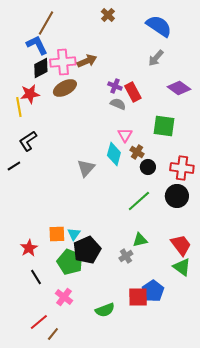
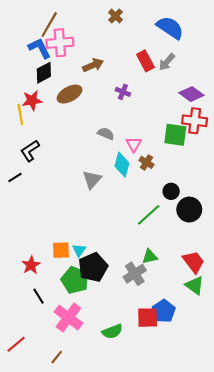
pink cross: (63, 62) -> (60, 43), moved
red rectangle: (133, 92) -> (145, 61), moved
gray semicircle: (118, 104) -> (106, 134), moved
black circle: (148, 167) -> (171, 191), moved
red cross: (182, 168) -> (195, 121), moved
gray cross: (126, 256) -> (135, 274), size x1.5
pink cross: (64, 297) -> (68, 318), size x1.5
red line: (39, 322) -> (16, 344), moved

